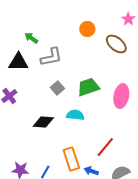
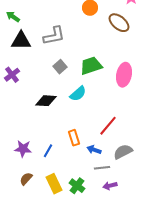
green arrow: (31, 38) -> (13, 17), moved
cyan semicircle: (75, 115) -> (78, 94), turned 132
orange rectangle: (71, 159) -> (74, 138), size x0.7

